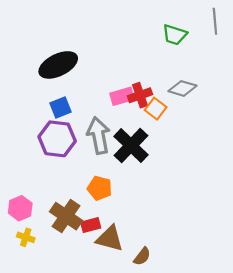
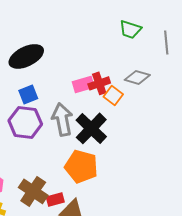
gray line: (215, 21) -> (166, 42), moved
orange pentagon: (100, 188) -> (81, 166), moved, size x1.5

